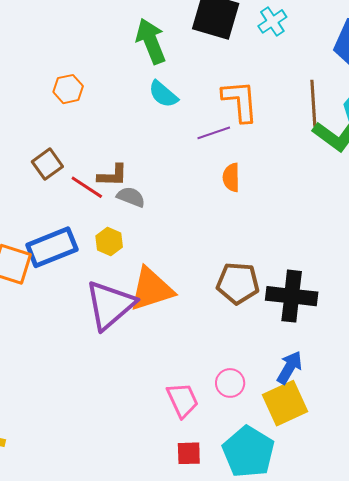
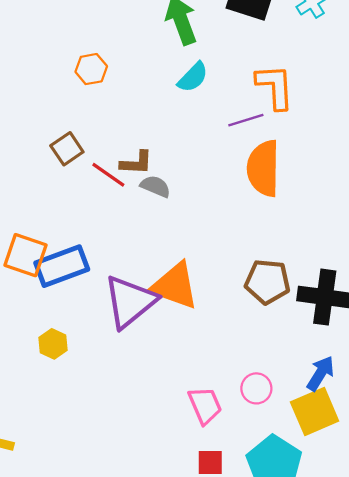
cyan semicircle: (163, 94) -> (193, 77), turned -88
orange semicircle: (231, 177) -> (263, 168), size x1.8
yellow hexagon: (109, 241) -> (53, 344), moved
blue rectangle: (52, 247) -> (62, 266), moved
orange triangle: (151, 289) -> (175, 286), turned 36

